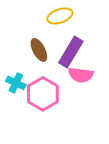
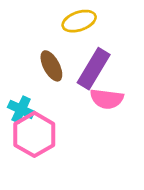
pink hexagon: (43, 94) -> (34, 134), moved

